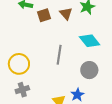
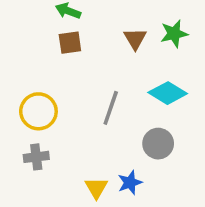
brown square: (44, 15) -> (70, 43), moved
cyan diamond: (90, 41) -> (168, 93), turned -30

